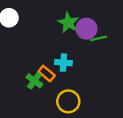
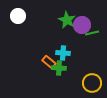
green cross: (34, 81) -> (59, 68), moved, turned -32
yellow circle: (68, 101) -> (92, 83), moved

